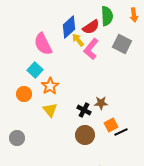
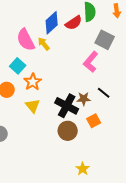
yellow arrow: (78, 40) -> (44, 44), moved
pink L-shape: (91, 49) -> (91, 62), moved
black cross: (84, 110) -> (67, 106), size x1.6
black line: (121, 132) -> (104, 93), moved, turned 64

